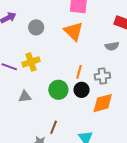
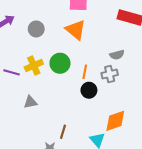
gray semicircle: (112, 46) -> (117, 55), moved
green circle: (58, 90) -> (60, 63), moved
orange diamond: (103, 103) -> (115, 121), moved

